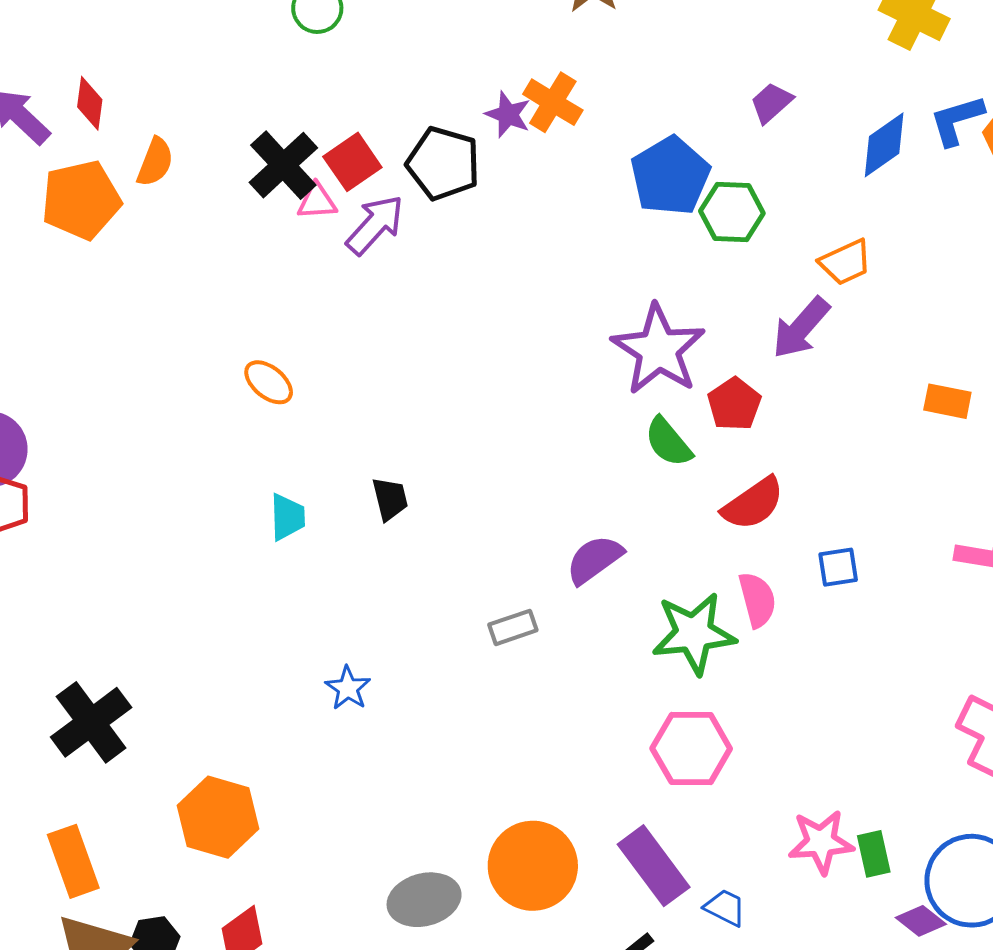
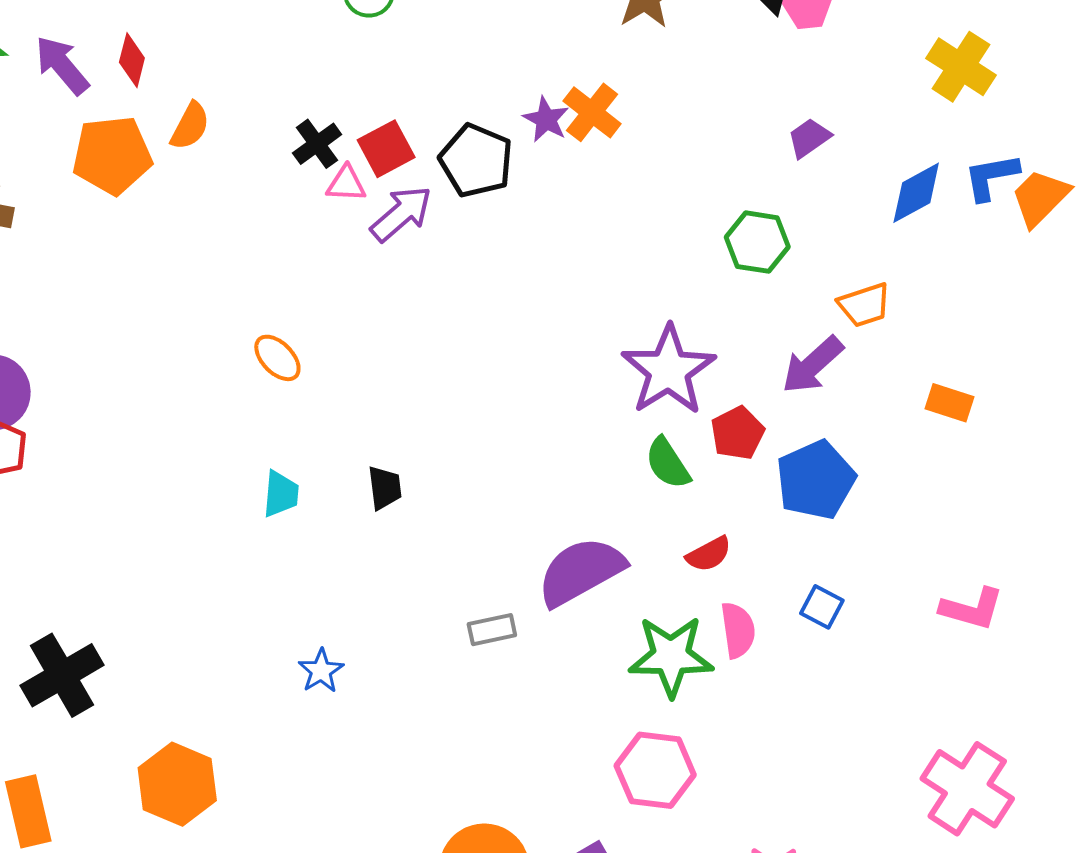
black cross: (283, 165) -> (317, 144), size x0.7
blue pentagon: (670, 176) -> (816, 480), moved
orange rectangle: (947, 401) -> (950, 403), moved
red semicircle: (753, 504) -> (709, 554), moved, size x0.7
purple semicircle: (594, 559) -> (581, 571), size x1.5
blue square: (838, 567) -> (822, 607), turned 30

